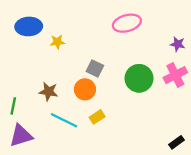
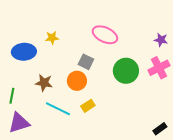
pink ellipse: (127, 23) -> (105, 35), moved, turned 40
blue ellipse: (29, 26) -> (24, 52), moved

